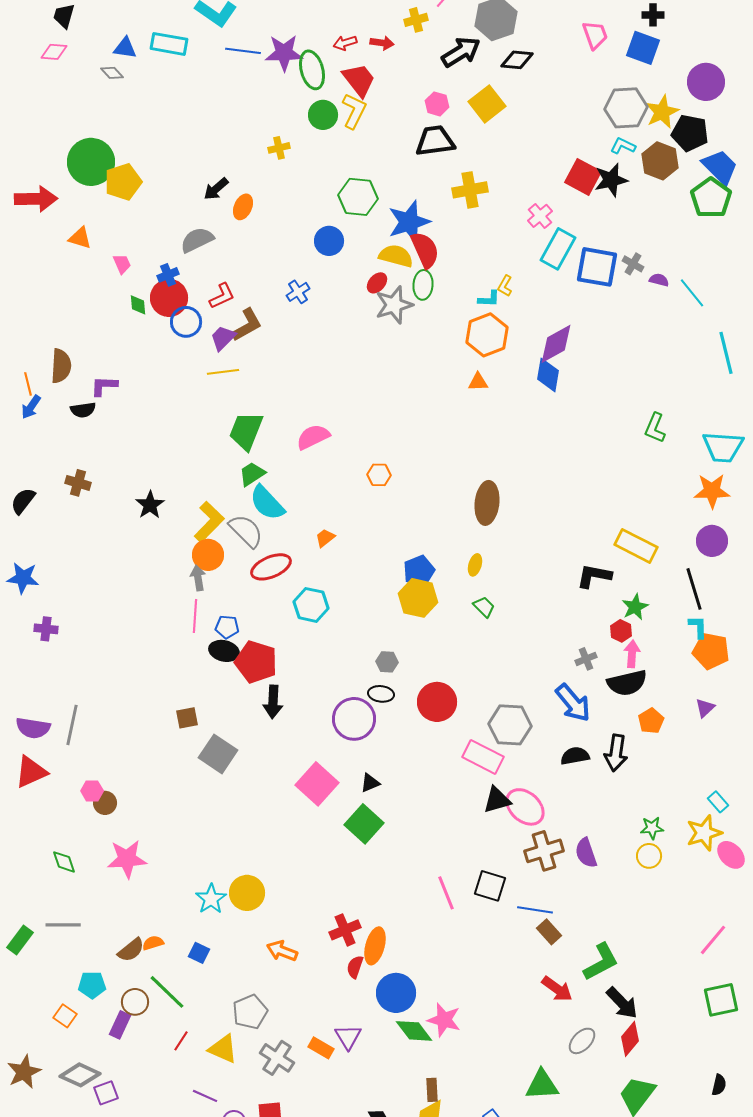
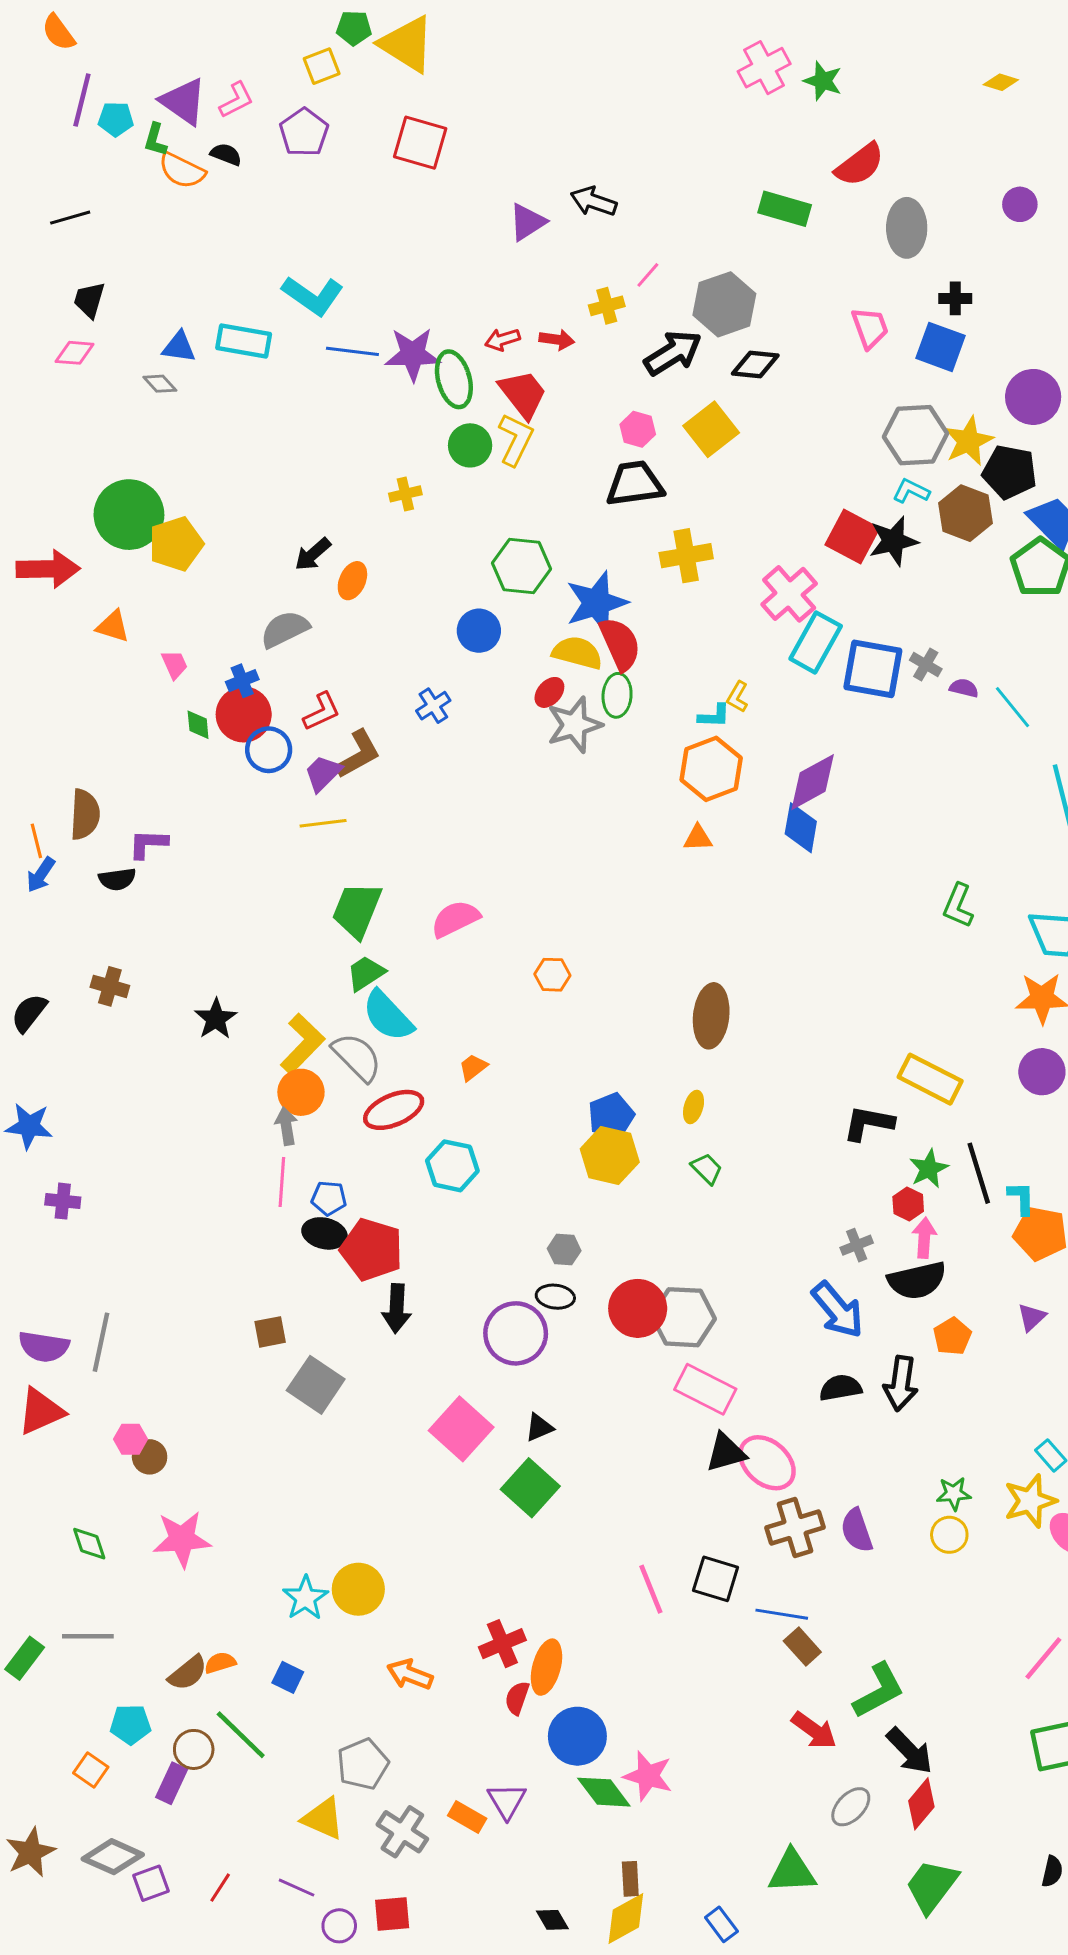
pink cross: (540, 216) -> (789, 594), size x1.5
black line: (694, 589) -> (979, 1173), moved
gray hexagon: (510, 725) -> (683, 1317), moved
red line: (181, 1041) -> (220, 1888), moved

